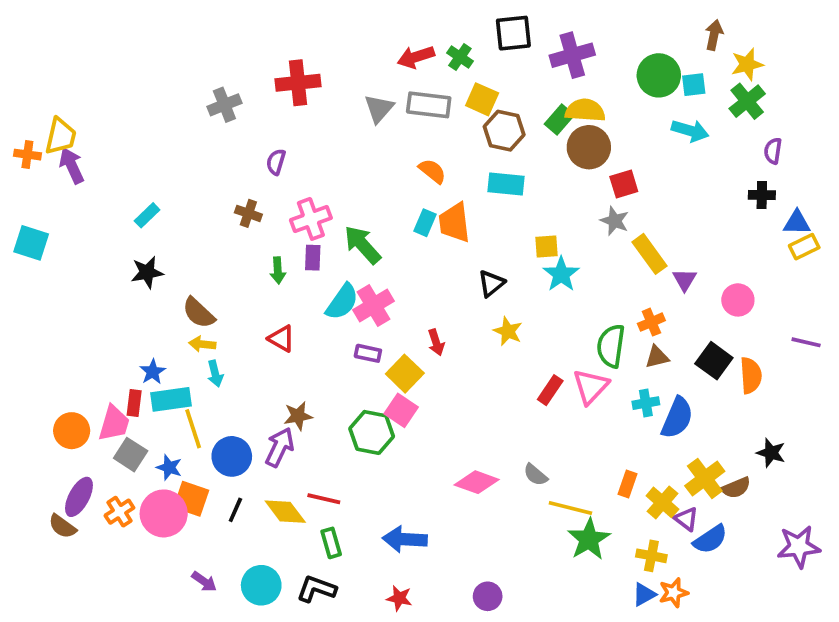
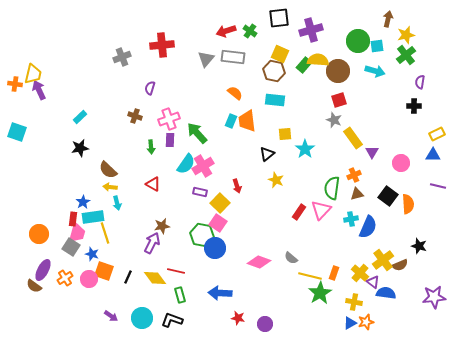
yellow square: (482, 99) -> (280, 54), moved
brown circle: (589, 147) -> (338, 71), moved
blue triangle: (797, 223) -> (433, 155), moved
yellow square: (547, 247) -> (285, 134), moved
pink trapezoid: (114, 423) -> (77, 233), moved
blue circle: (232, 456) -> (215, 248), moved
orange rectangle: (627, 484) -> (334, 273), moved
pink circle: (164, 513) -> (89, 279), size x0.7
blue semicircle: (710, 539) -> (386, 293), turned -138
red star: (399, 598) -> (238, 318), moved

